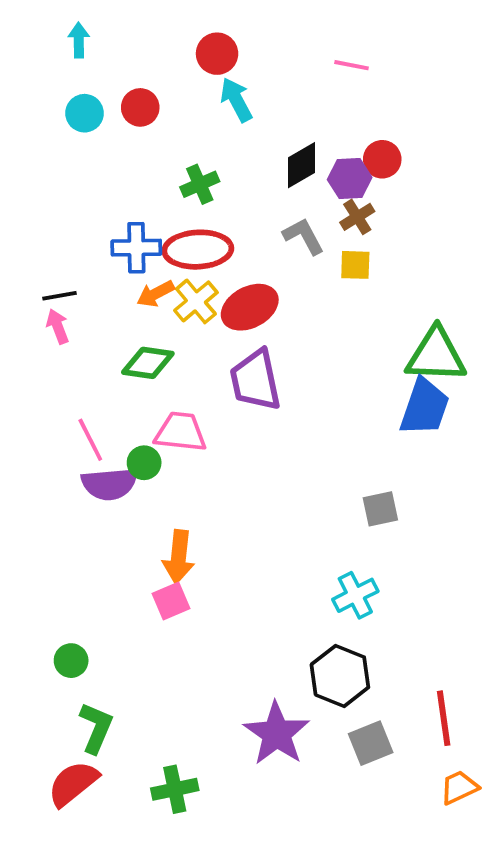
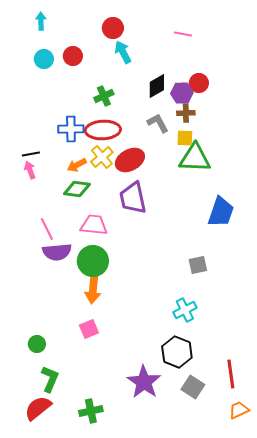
brown cross: (357, 217) -> (186, 113), turned 30
orange arrow: (156, 294) -> (77, 165), moved
green triangle: (436, 355) -> (195, 158), moved
green circle: (144, 463) -> (93, 261), moved, size x1.8
pink square: (171, 601) -> (89, 329), moved
gray square: (371, 743) -> (193, 387), turned -35

